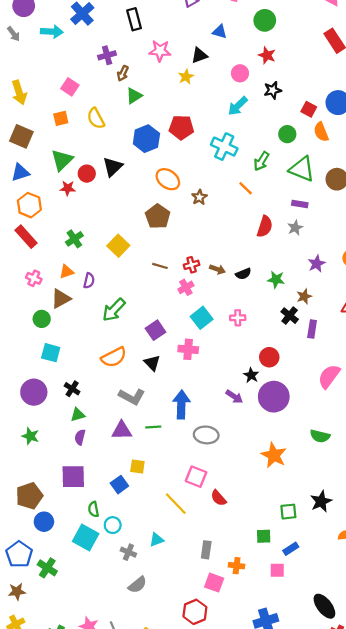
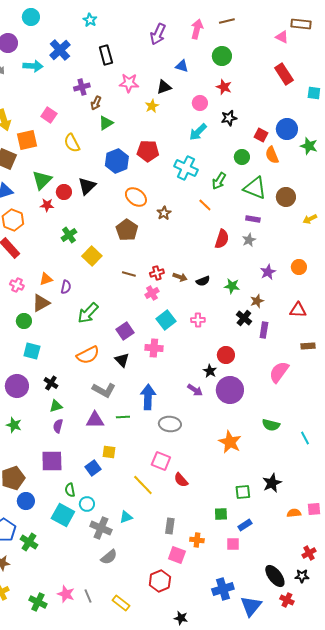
orange square: (61, 118) -> (27, 140), moved, size x1.5
green cross: (74, 239) -> (69, 235), moved
gray cross: (128, 552) -> (101, 528), size x1.5

